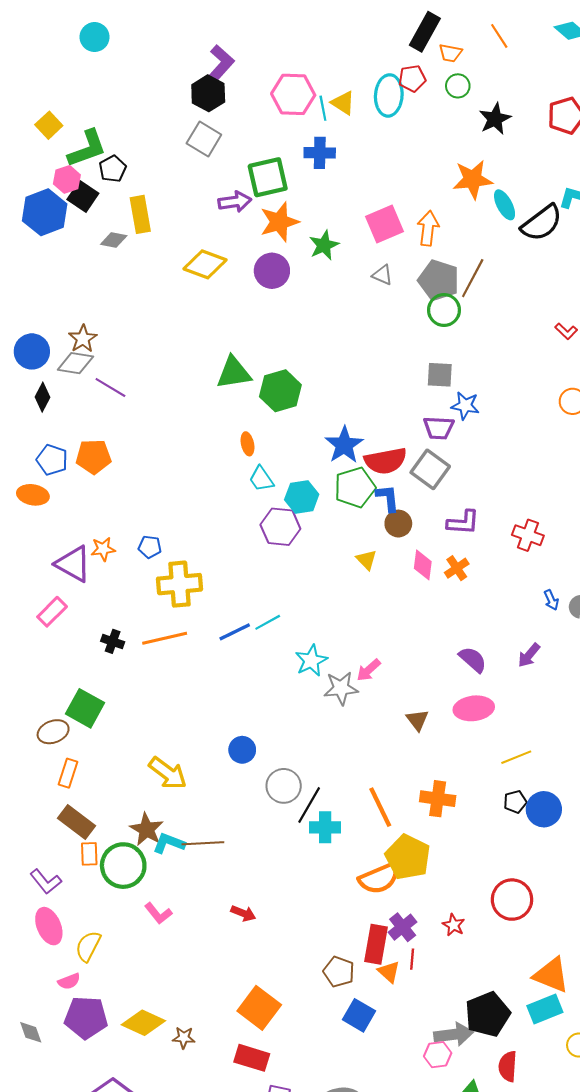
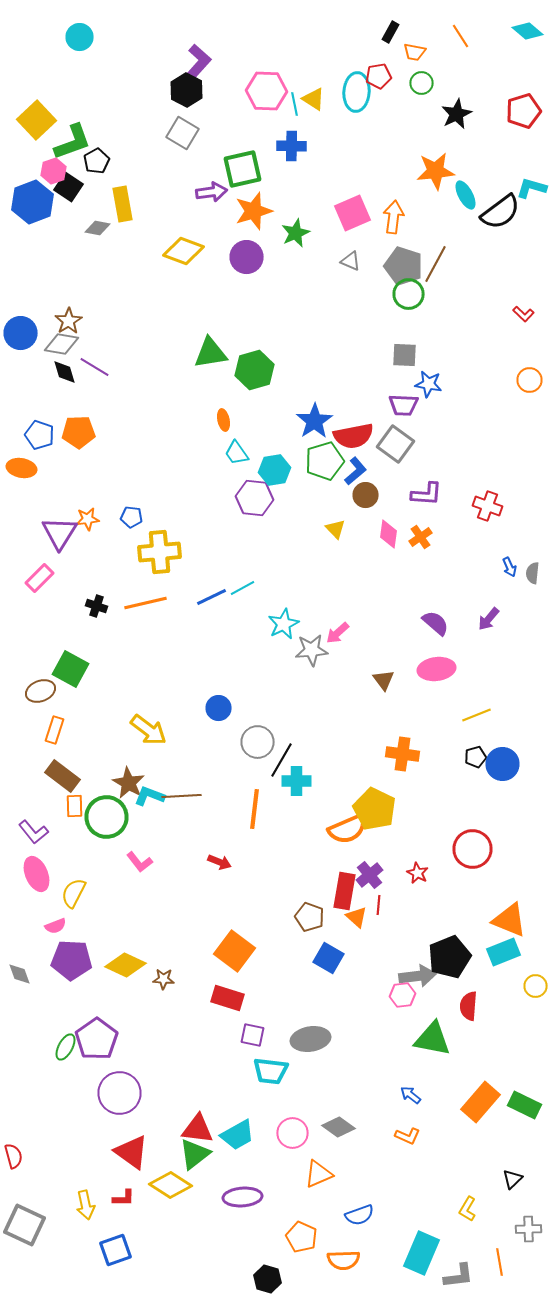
black rectangle: (425, 32) -> (390, 32), size x0.6
yellow square: (49, 125) -> (36, 120), size x1.5
black diamond: (42, 397) -> (64, 372), moved, turned -44
blue L-shape: (388, 498) -> (356, 471), turned 56
purple triangle: (73, 564) -> (60, 533), turned 33
orange line: (380, 807) -> (254, 809), moved, turned 33

